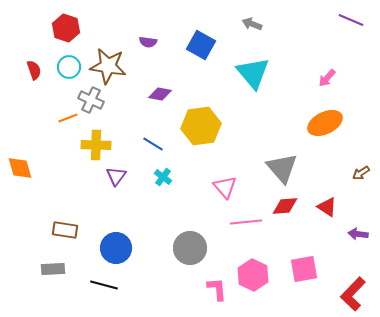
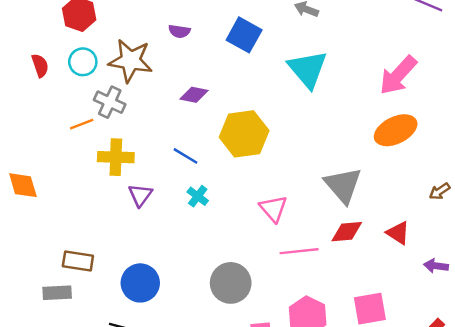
pink arrow: (327, 78) -> (398, 75), size x1.8
gray rectangle: (53, 269) -> (57, 293), moved

